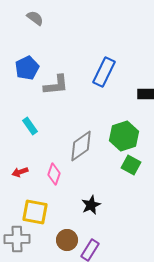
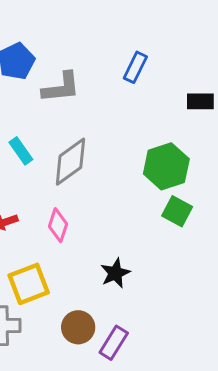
blue rectangle: (104, 72) -> (135, 67), size x0.7
gray diamond: (81, 146) -> (70, 162), moved
yellow square: (35, 212) -> (29, 284), turned -32

